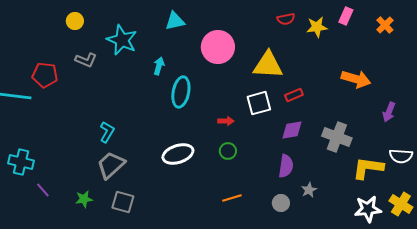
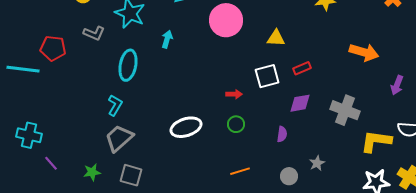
yellow triangle: (268, 65) -> (276, 38), size x0.6
cyan ellipse: (181, 92) -> (128, 65), moved
purple semicircle: (286, 166) -> (282, 134), moved, size x0.7

